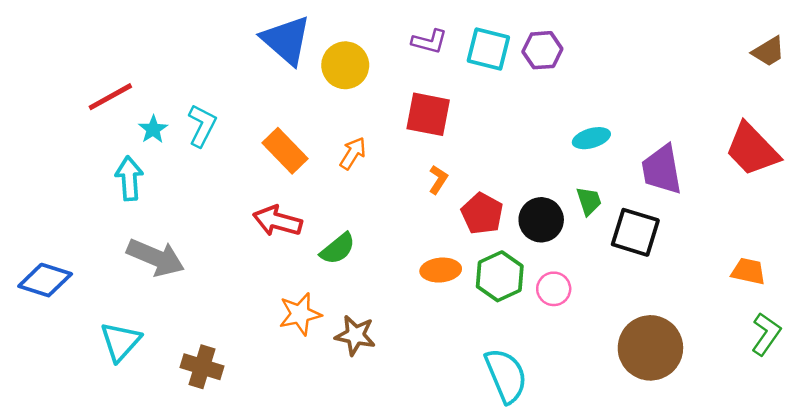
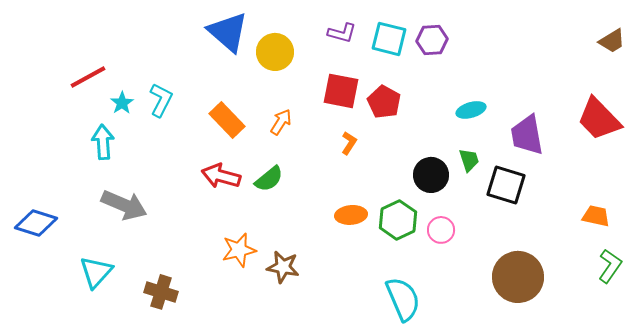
red pentagon: (482, 213) -> (384, 102), moved
green semicircle: (338, 249) -> (269, 179), moved

